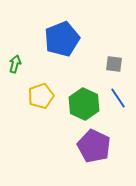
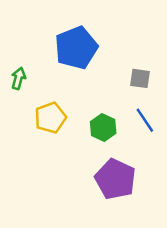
green hexagon: (84, 104) -> (103, 128), size x0.7

